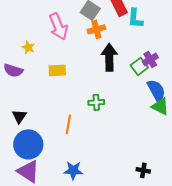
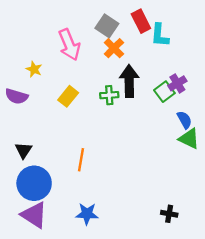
orange cross: (96, 29) -> (114, 48), turned -30
yellow rectangle: (57, 70) -> (68, 96), turned -48
blue semicircle: (156, 90) -> (184, 120), size x0.7
green cross: (96, 102) -> (109, 95), moved

